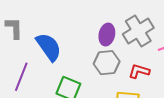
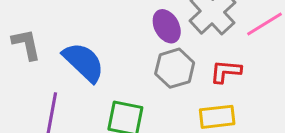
purple ellipse: (107, 35) -> (167, 26), turned -30

